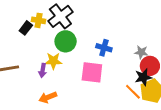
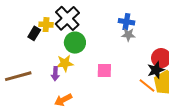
blue cross: (104, 48) -> (126, 22), moved
gray star: (141, 52) -> (128, 35), moved
pink square: (92, 72) -> (104, 71), size x0.7

